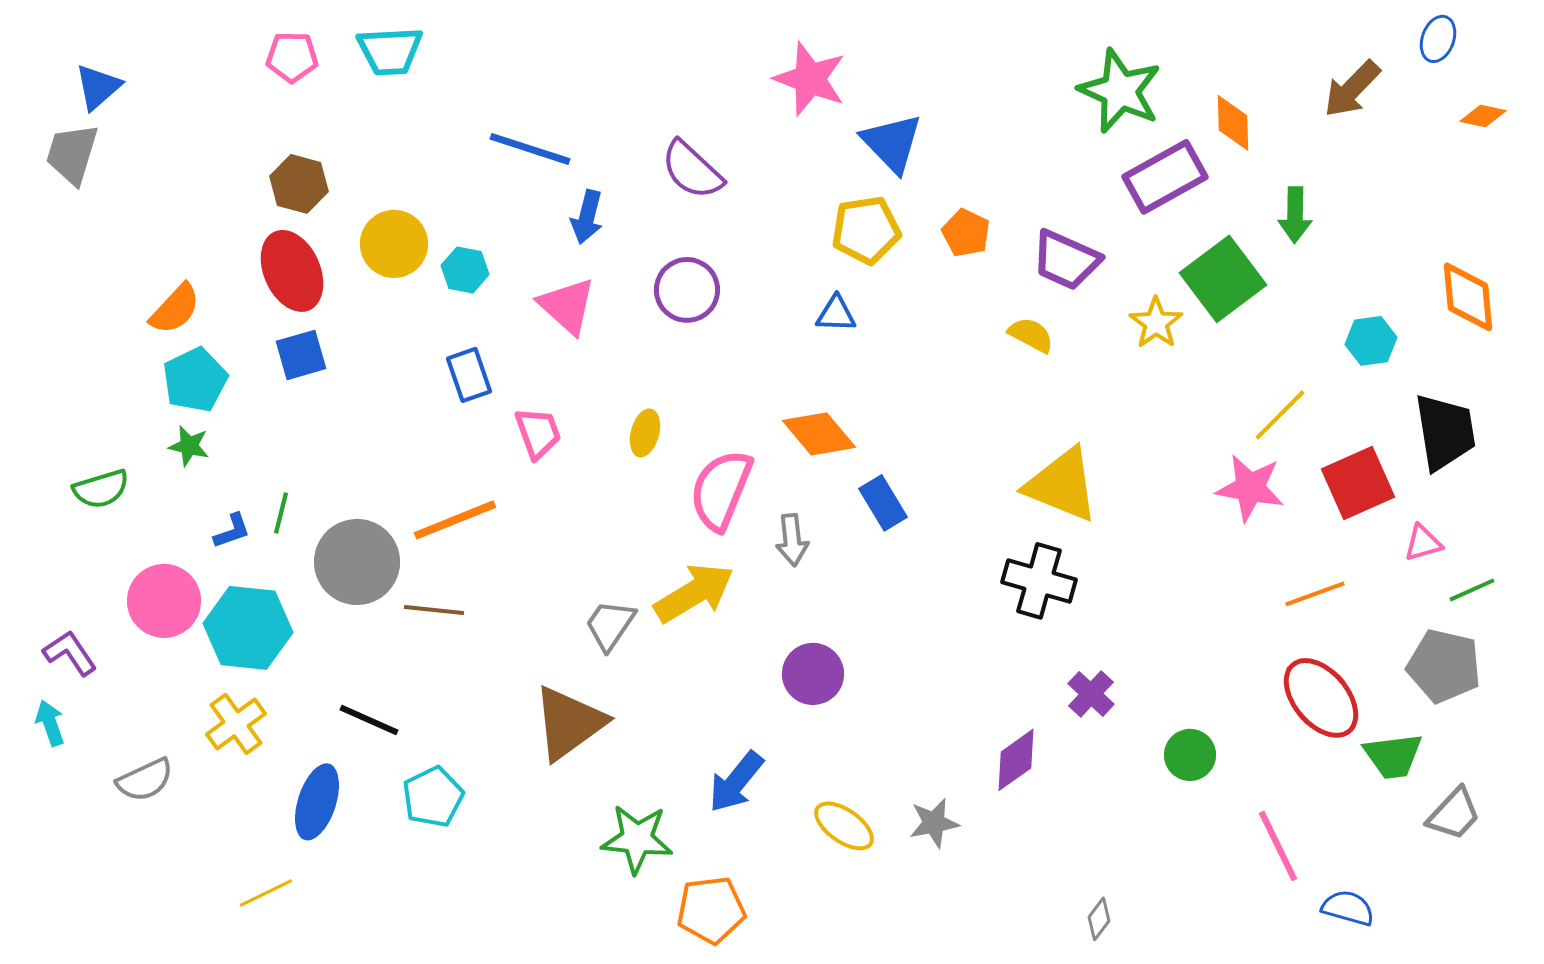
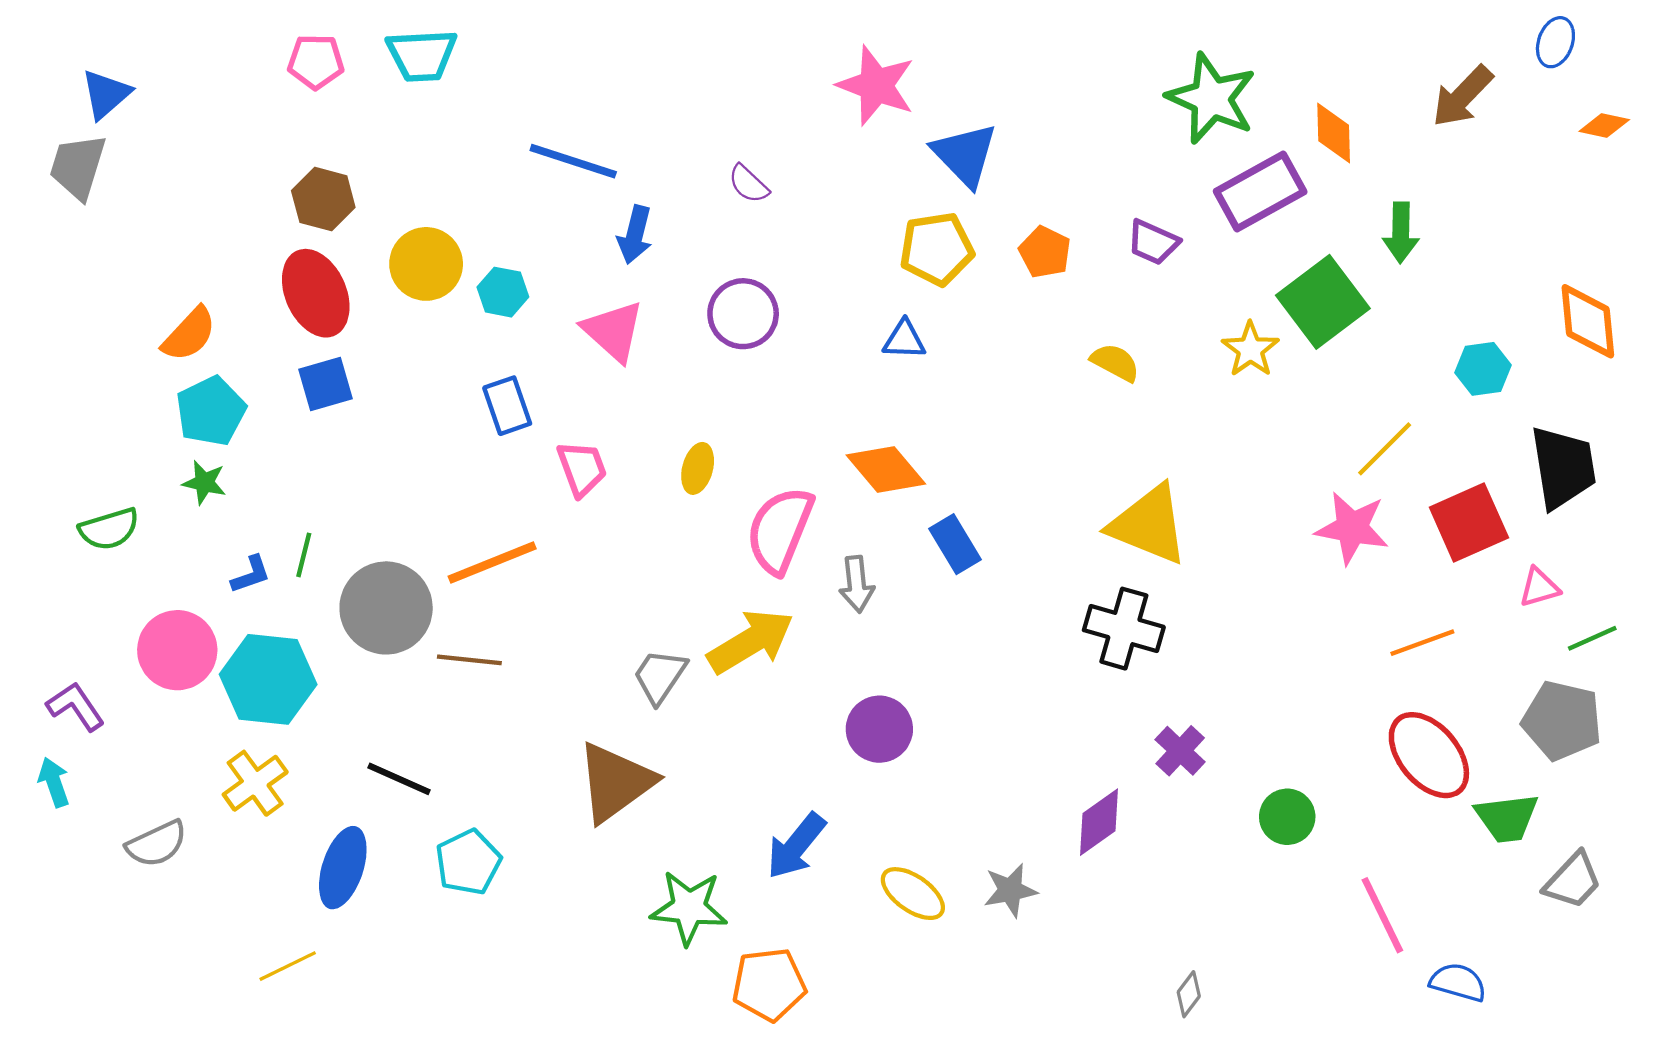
purple semicircle: (692, 170) -> (748, 184), size x0.6
purple trapezoid: (1066, 260) -> (1153, 242), moved, size x0.7

